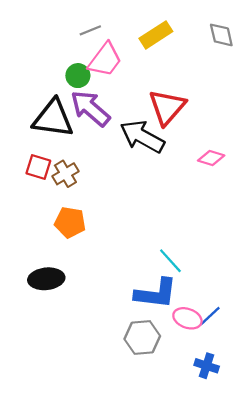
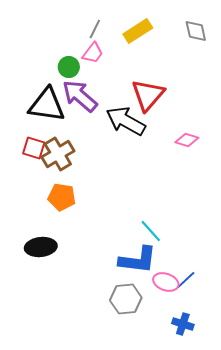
gray line: (90, 30) -> (95, 29), moved, turned -42
pink trapezoid: (105, 60) -> (93, 53), size x0.7
brown cross: (65, 174) -> (58, 154), size x1.4

